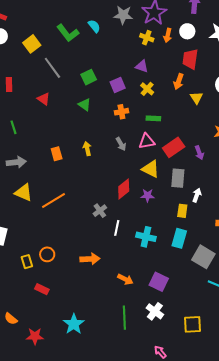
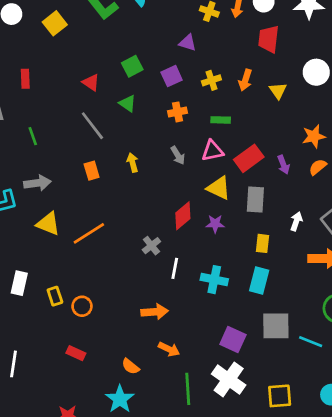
purple triangle: (142, 66) -> (188, 43), moved
gray line: (52, 68) -> (92, 126), moved
orange arrow: (179, 81) -> (245, 80), moved
yellow cross: (147, 89) -> (211, 80), turned 32
red triangle: (44, 99) -> (91, 82), moved
white arrow: (197, 195) -> (296, 221), moved
gray square: (203, 257) -> (276, 326), moved, turned -30
orange arrow: (90, 259) -> (155, 312), moved
yellow rectangle: (27, 262) -> (55, 296), moved
orange arrow: (125, 279) -> (169, 349), moved
white cross: (155, 311) -> (229, 379), size x1.4
orange semicircle: (11, 319) -> (131, 366), moved

